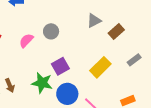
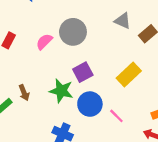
gray triangle: (94, 21) -> (123, 21), turned 49
gray circle: (51, 31) -> (73, 32), size x1.5

